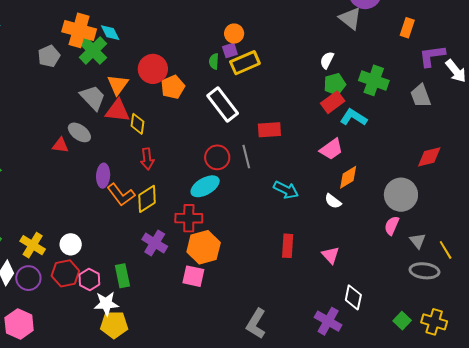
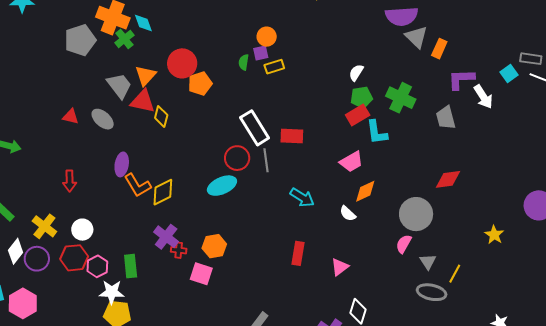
gray triangle: (350, 18) -> (416, 37), moved
green cross: (93, 51) -> (124, 39), size x0.7
gray pentagon: (49, 56) -> (80, 40), size x1.4
yellow rectangle: (245, 63) -> (274, 67), size x0.7
white rectangle: (223, 104) -> (255, 128), moved
cyan L-shape: (354, 117) -> (377, 132), turned -136
red triangle: (60, 145) -> (71, 117), moved
red arrow: (147, 159) -> (70, 181), moved
red cross: (189, 218) -> (179, 250), moved, size x0.6
orange hexagon: (204, 247) -> (214, 246), size x0.7
yellow line: (446, 250) -> (455, 274), turned 54
pink triangle: (331, 255) -> (340, 267), turned 30

